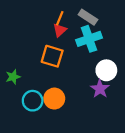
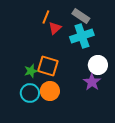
orange line: (60, 18) -> (46, 17), moved
orange square: (52, 56) -> (48, 66), moved
green star: (13, 77) -> (31, 71), moved

